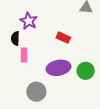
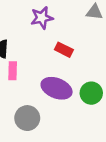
purple star: (29, 21) -> (42, 18), moved, turned 30
purple ellipse: (58, 68) -> (57, 88), turned 30

